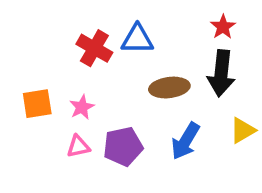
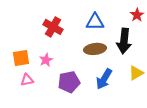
red star: (223, 27) -> (137, 15), moved
blue triangle: (137, 39) -> (95, 22), moved
pink triangle: (78, 146) -> (27, 80), moved

